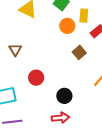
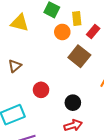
brown triangle: (15, 50) -> (15, 66), turned 32
brown square: (79, 52) -> (79, 56), size x1.5

